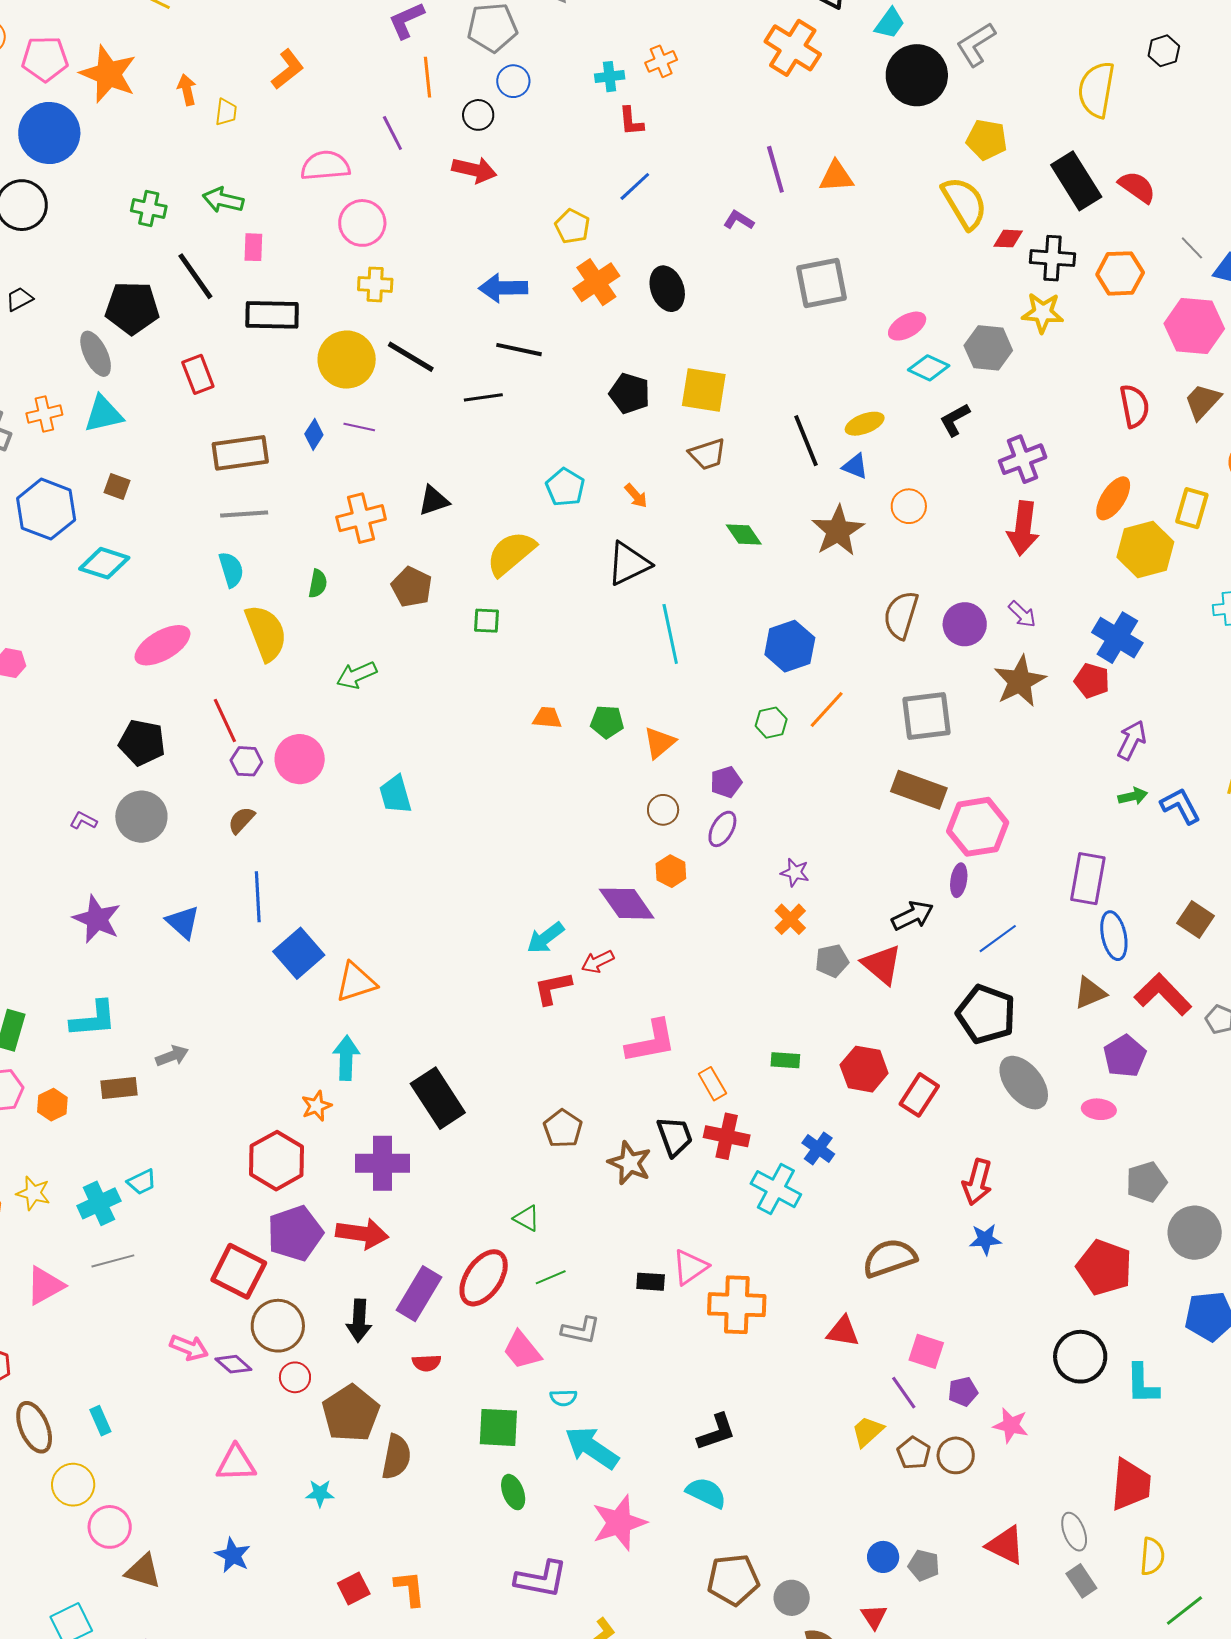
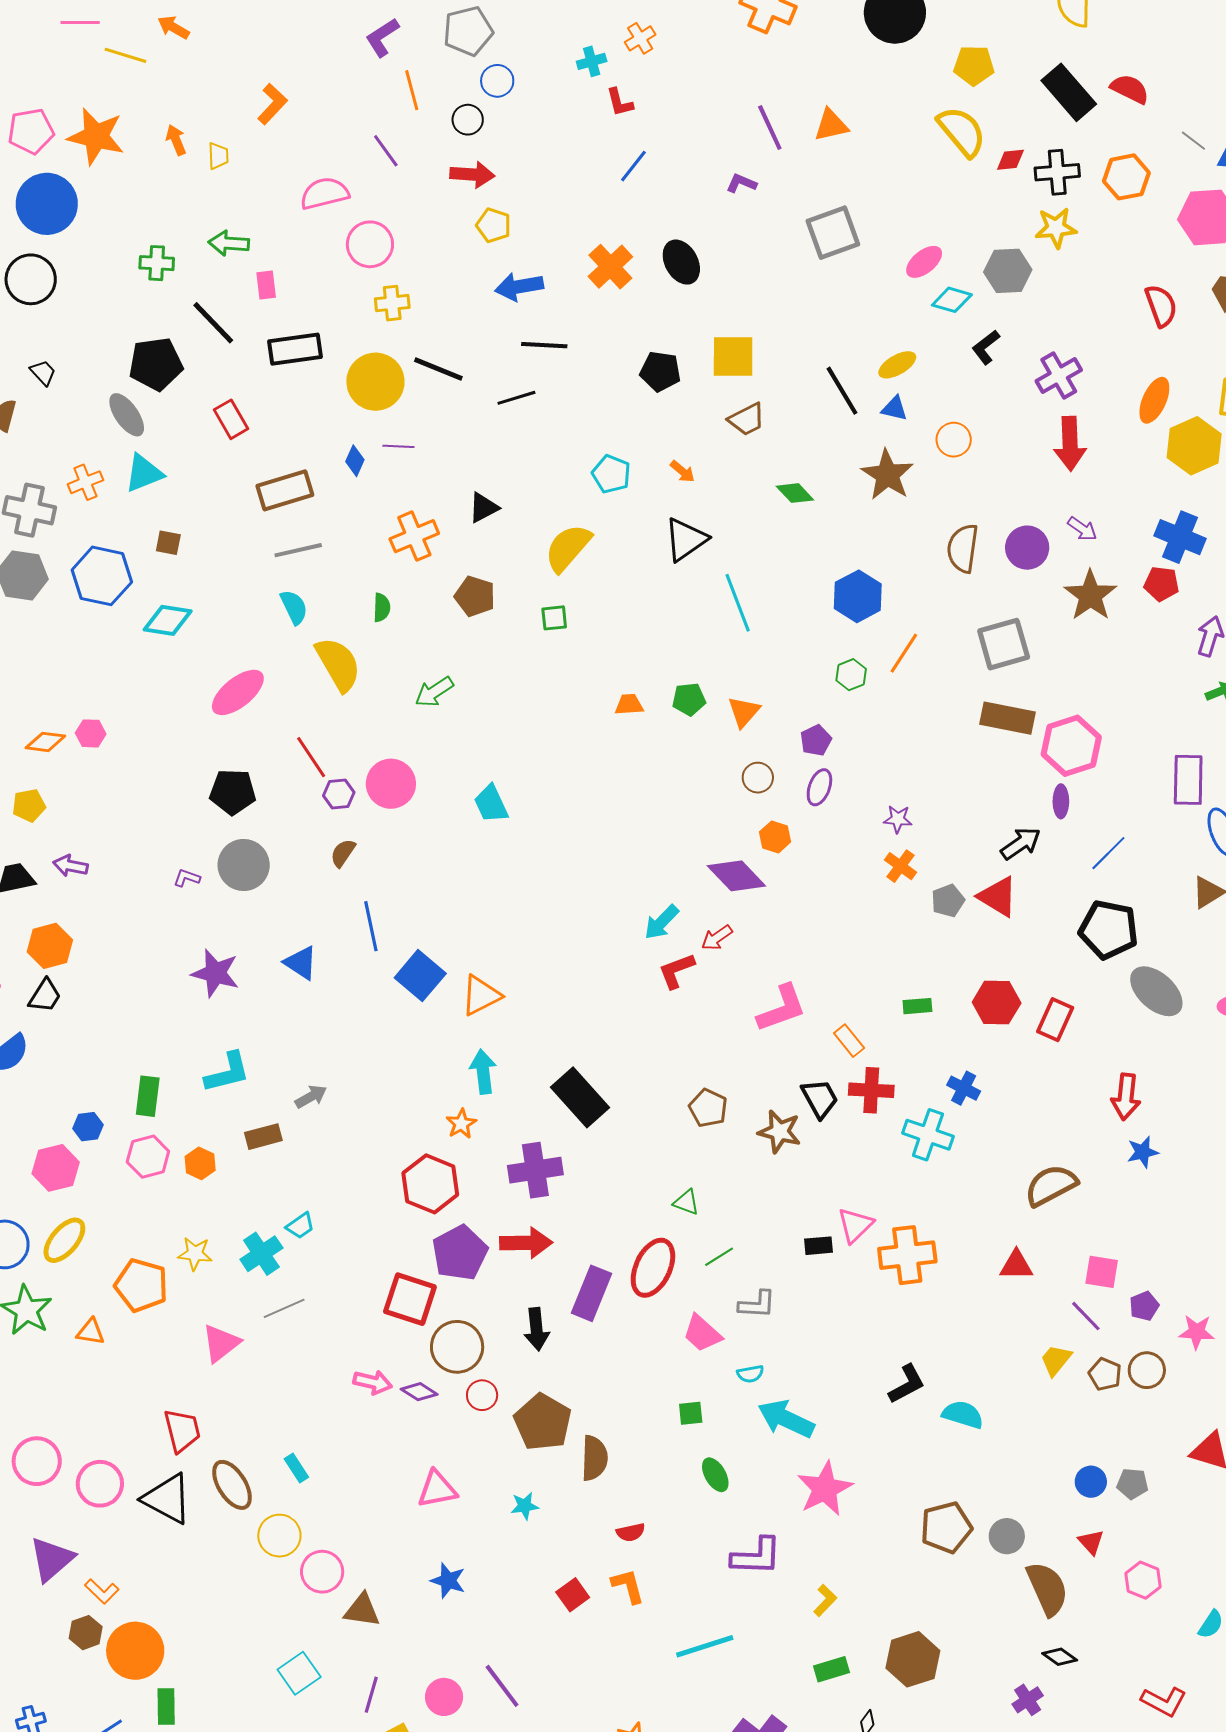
yellow pentagon: (572, 226) -> (494, 225), moved
black trapezoid: (19, 299) -> (43, 373), turned 84
red semicircle: (427, 1363) -> (631, 1532), moved
green square: (498, 1427) -> (691, 1413), size x0.6
cyan semicircle: (706, 1493) -> (963, 1415), moved

